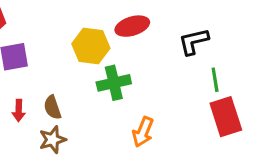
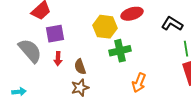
black L-shape: (194, 41) -> (172, 24), turned 45
red arrow: (19, 110) -> (58, 59), moved

